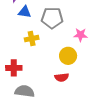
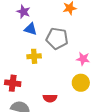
yellow circle: (68, 56) -> (81, 83), moved
red semicircle: (62, 77) -> (50, 98), moved

